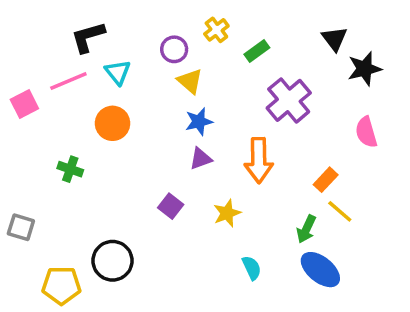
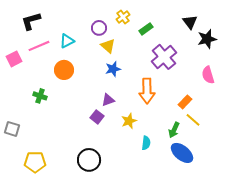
black L-shape: (88, 37) -> (31, 21), moved
cyan triangle: (118, 72) -> (67, 41), turned 42
purple triangle: (201, 159) -> (108, 100), moved
black circle: (113, 261) -> (89, 160), moved
cyan semicircle: (252, 268) -> (146, 143), moved, turned 32

